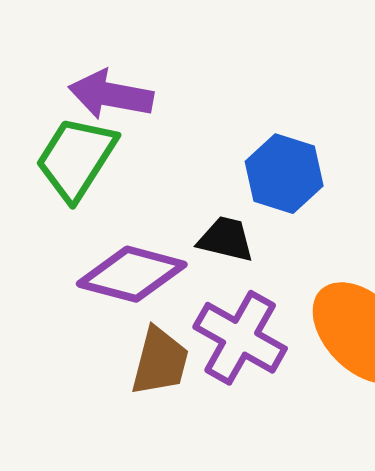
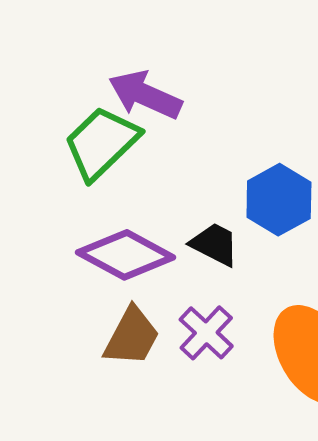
purple cross: (240, 338) -> (206, 333), size x0.7

